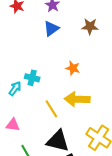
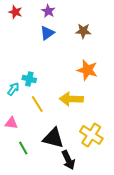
orange star: (73, 68) -> (87, 70), moved, size x1.5
yellow line: (51, 109) -> (37, 104), moved

